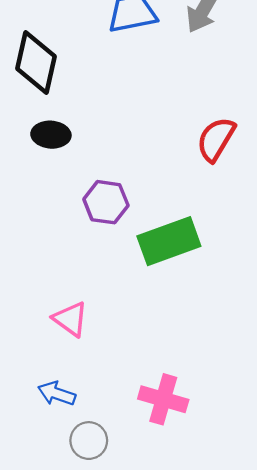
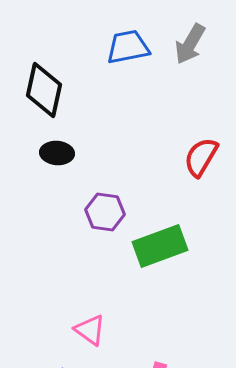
pink triangle: (70, 319) -> (90, 330), moved

